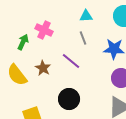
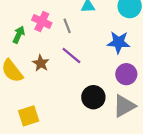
gray line: (83, 38) -> (67, 26), moved
black circle: (69, 99) -> (93, 97), moved

